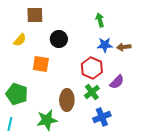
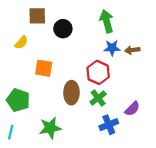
green arrow: (100, 20) -> (107, 21), size x1.5
black circle: (59, 39) -> (63, 29), moved
purple semicircle: (117, 82) -> (132, 109), moved
brown ellipse: (67, 100) -> (71, 93), moved

